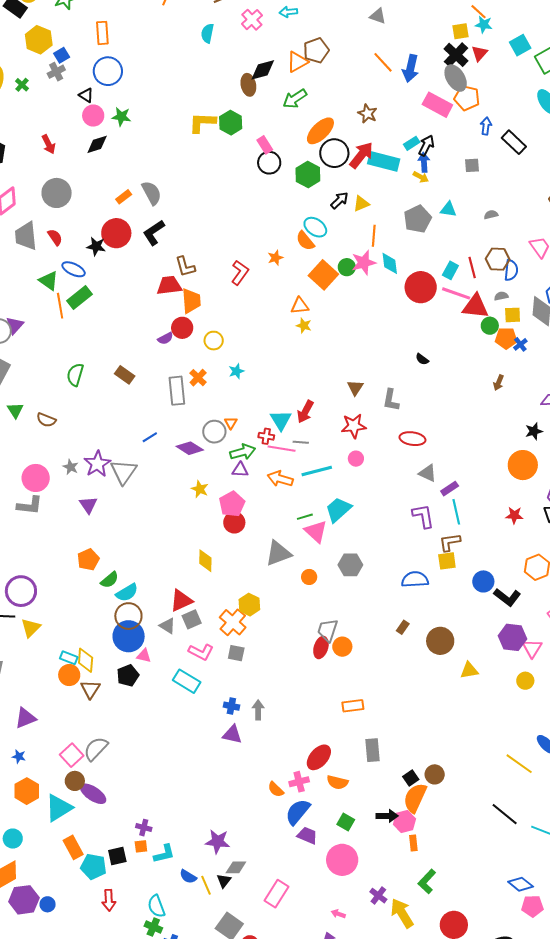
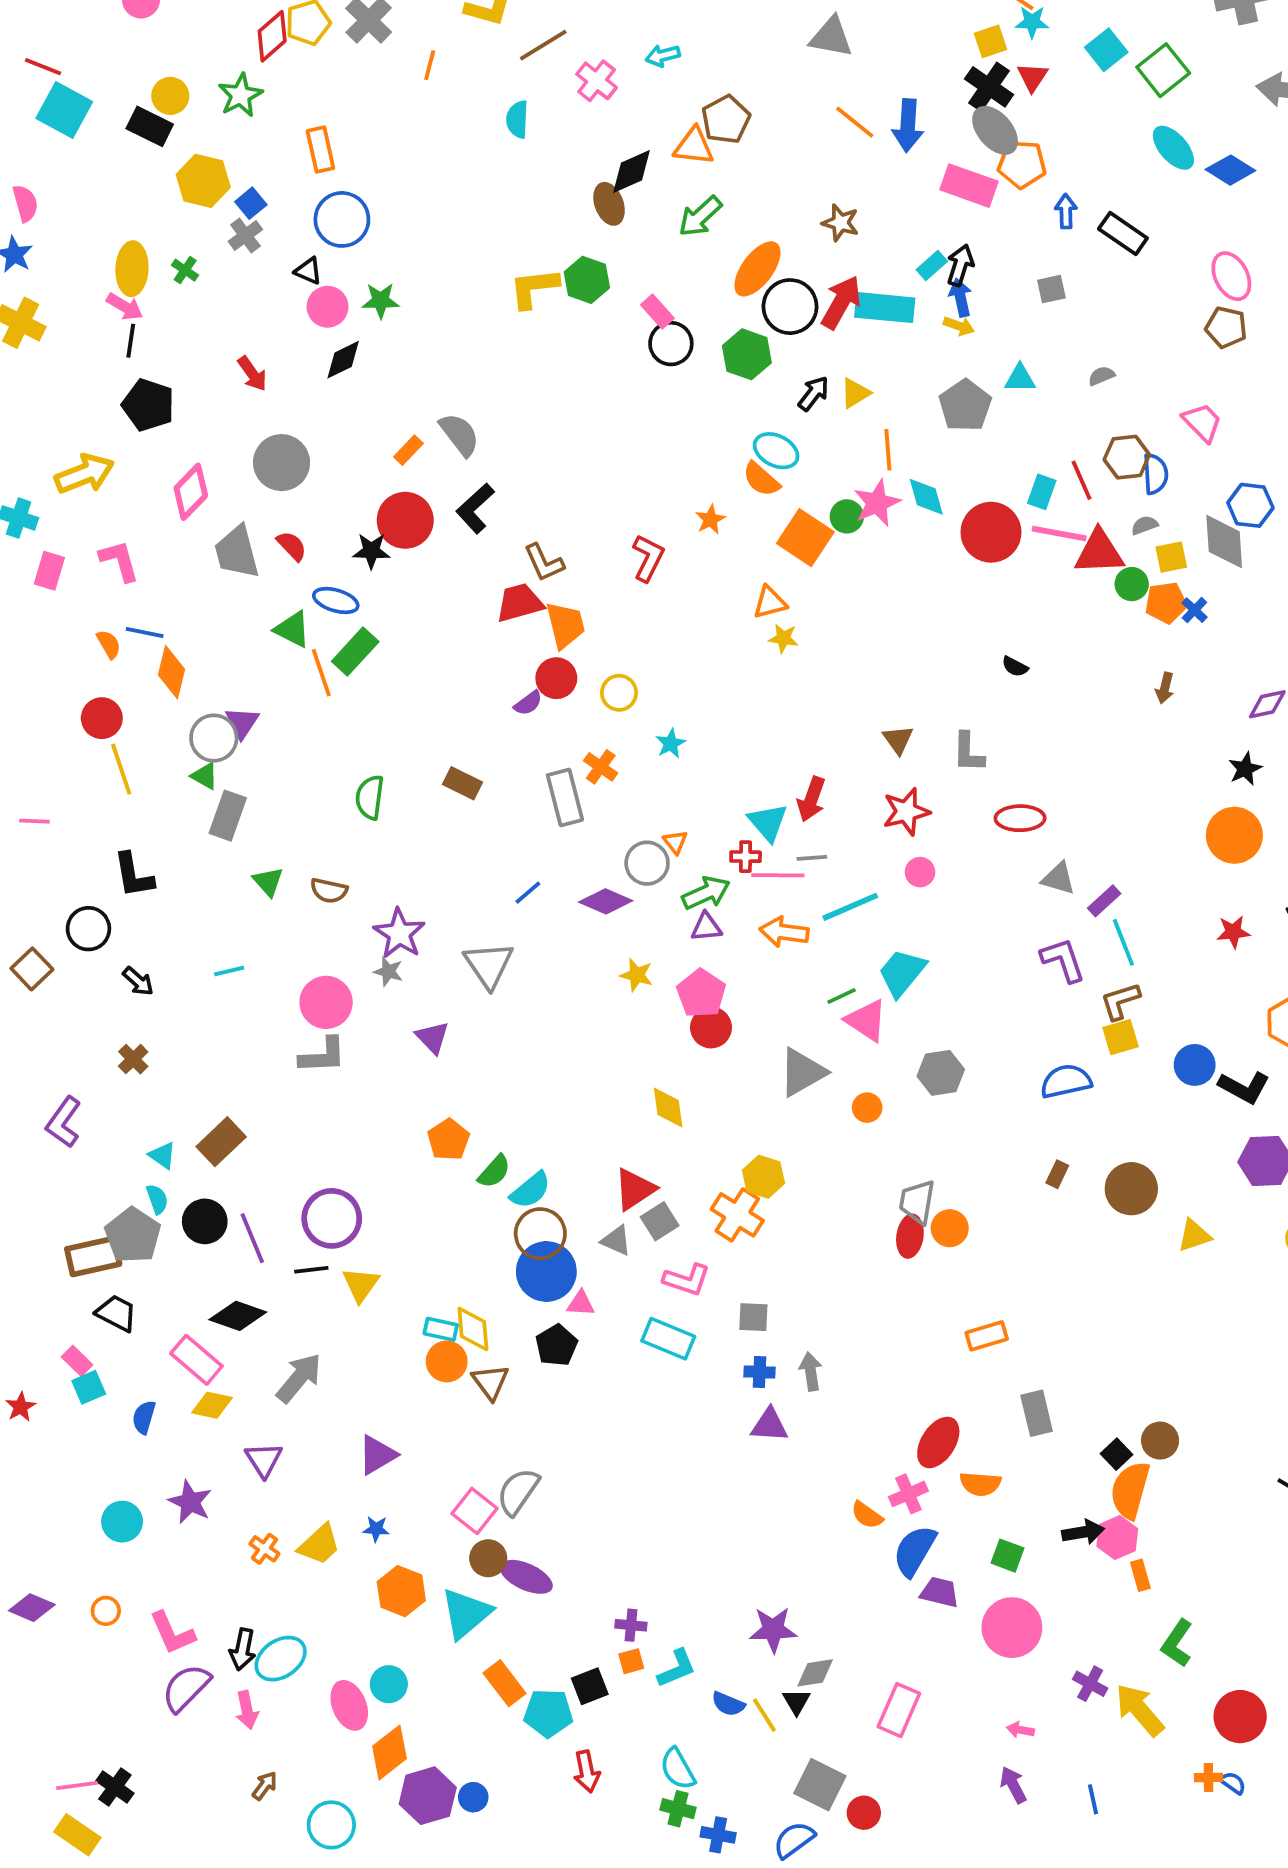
gray triangle: (378, 16) -> (831, 37), size x1.4
orange triangle: (297, 62) -> (694, 146), turned 45
purple star: (97, 464) -> (399, 934), moved
gray square: (236, 653) -> (753, 1317), moved

